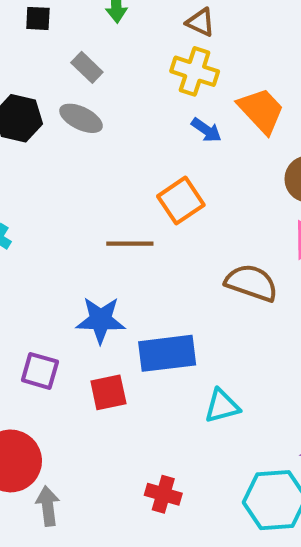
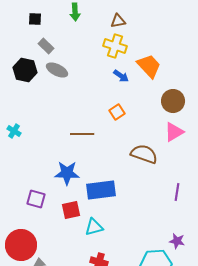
brown triangle: (200, 22) -> (118, 21), turned -35
gray rectangle: (87, 67) -> (46, 46), moved
orange square: (181, 201) -> (117, 112), moved, size x0.7
cyan triangle: (222, 406) -> (94, 227), moved

